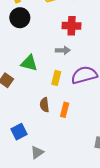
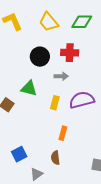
black circle: (20, 18) -> (40, 57), moved
brown semicircle: (44, 105) -> (55, 158), moved

